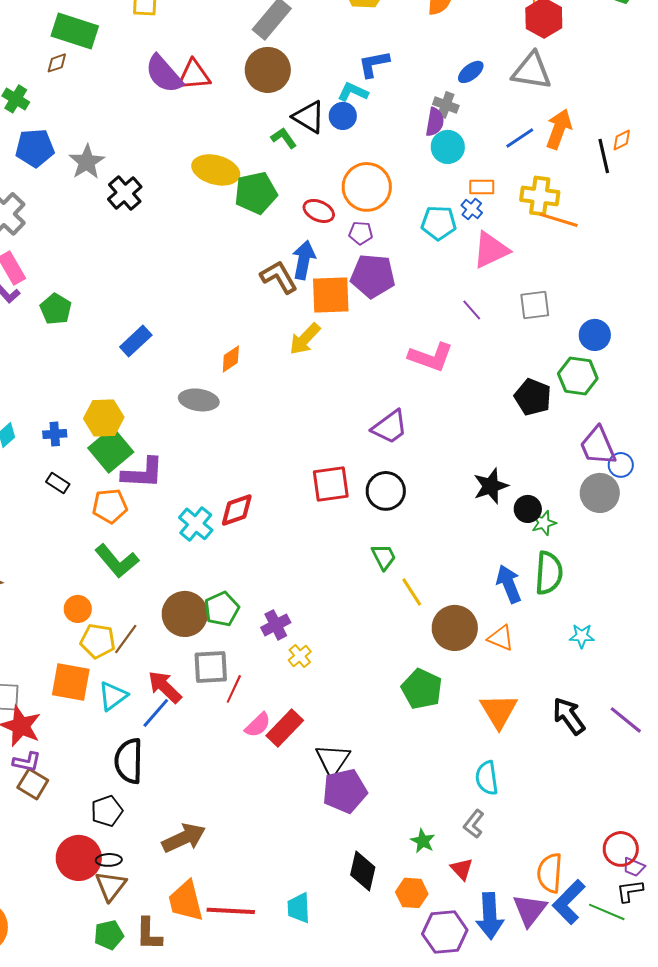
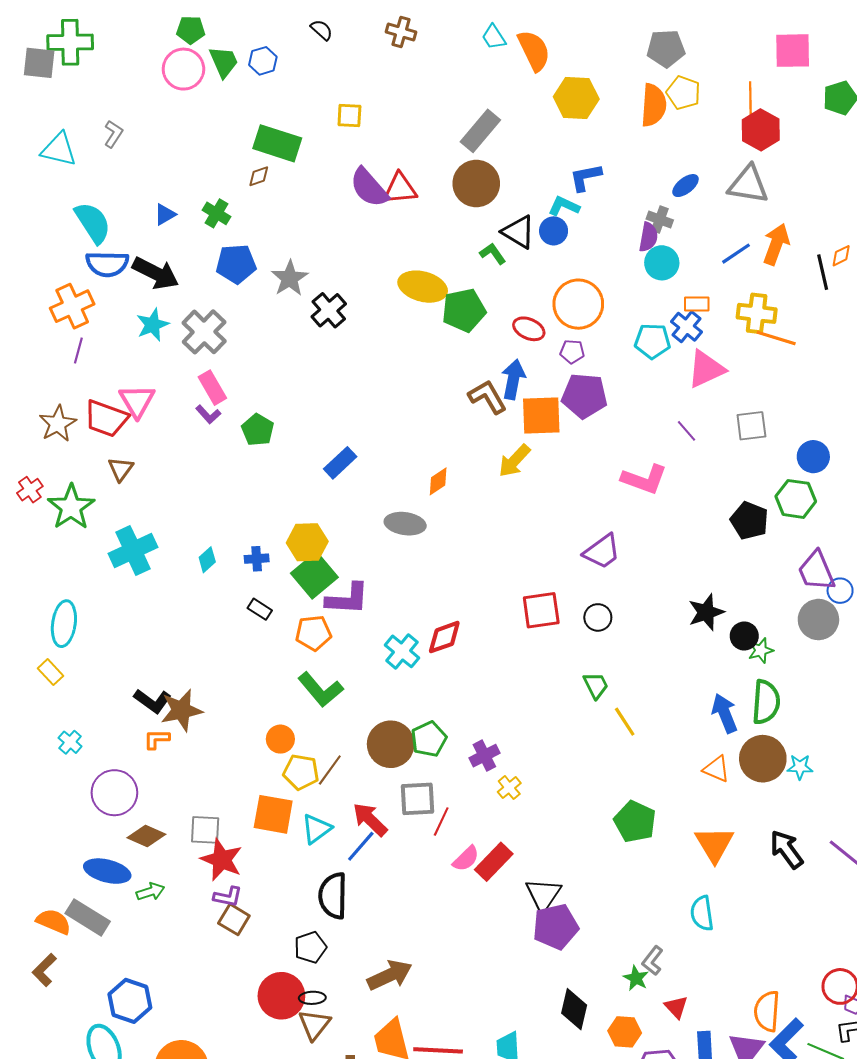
blue cross: (472, 209) -> (687, 327), size x1.4
black circle: (386, 491) -> (598, 617), size x0.7
brown circle: (455, 628) -> (763, 759), moved
gray L-shape: (474, 824) -> (652, 961), moved

